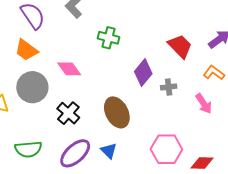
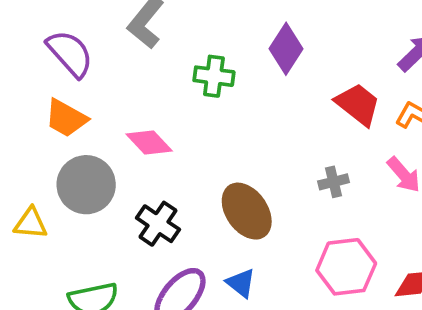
red trapezoid: (180, 46) -> (358, 104), moved
purple diamond: (143, 73) -> (286, 49), moved
gray cross: (169, 87) -> (334, 182), moved

